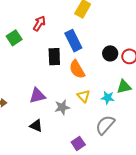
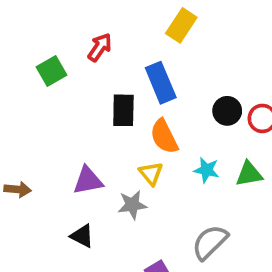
yellow triangle: (84, 96) -> (151, 173), moved
cyan star: (108, 98) -> (207, 170), moved

